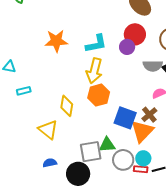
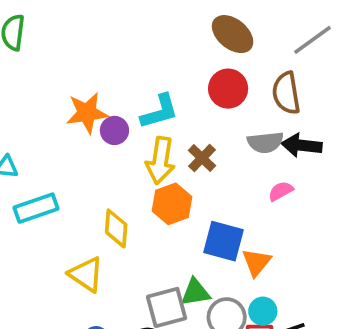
purple circle: (127, 47) -> (114, 130), moved
cyan rectangle: (24, 91) -> (36, 208), size x1.6
brown cross: (149, 115) -> (202, 158), moved
orange triangle: (142, 131) -> (257, 262), size x0.7

